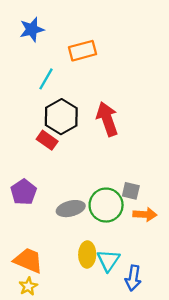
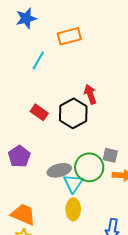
black hexagon: (61, 117) -> (73, 113), moved
red arrow: (107, 119) -> (90, 94), size x0.7
cyan triangle: (108, 260) -> (73, 183), moved

